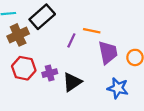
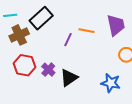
purple trapezoid: (108, 53) -> (116, 25), moved
purple cross: (50, 73) -> (48, 70), turned -32

